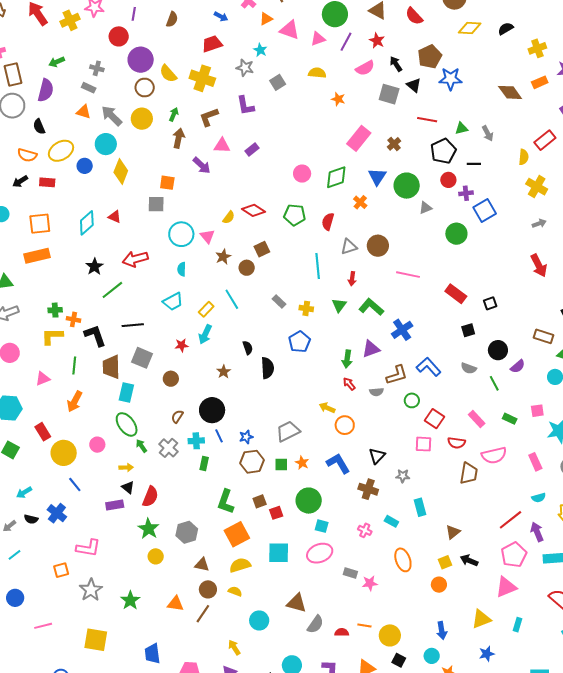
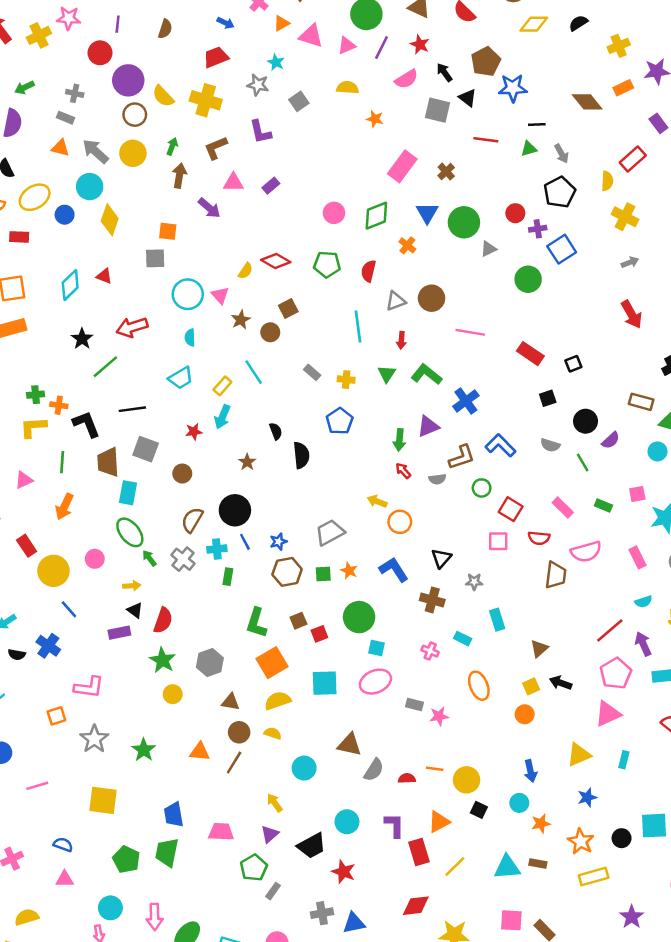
black pentagon: (443, 151) -> (560, 192), moved
black line: (474, 164) -> (537, 125), moved
brown semicircle: (177, 416) -> (192, 520), size x1.5

